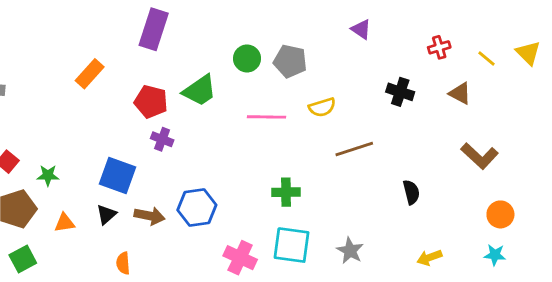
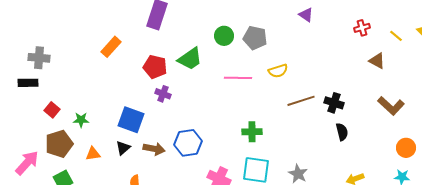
black cross: (400, 92) -> (334, 103), moved

